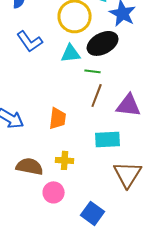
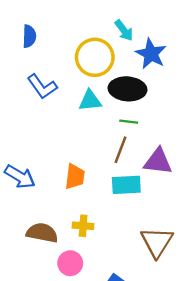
black ellipse: (103, 43) -> (128, 89), turned 32
green line: (93, 71) -> (129, 122), moved
cyan rectangle: (108, 139) -> (126, 185), moved

